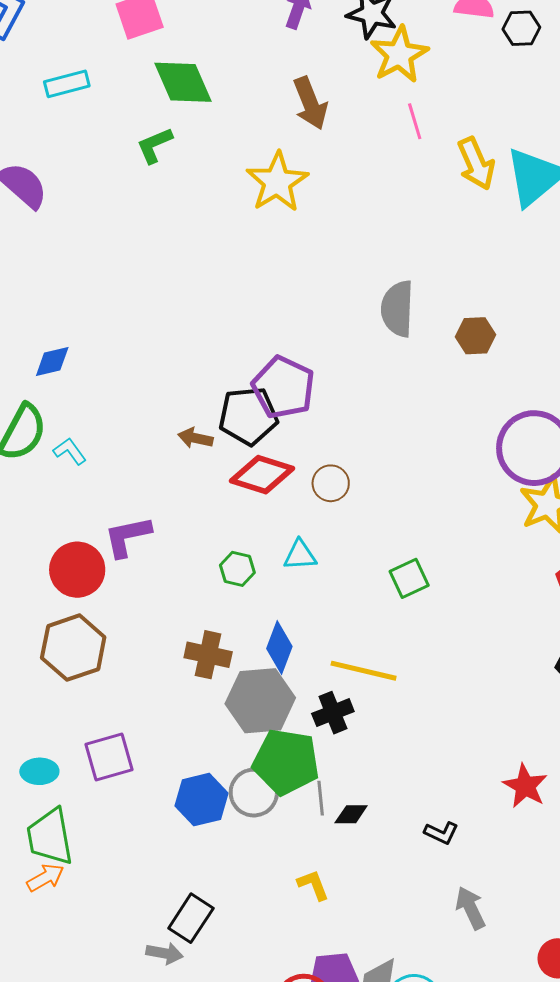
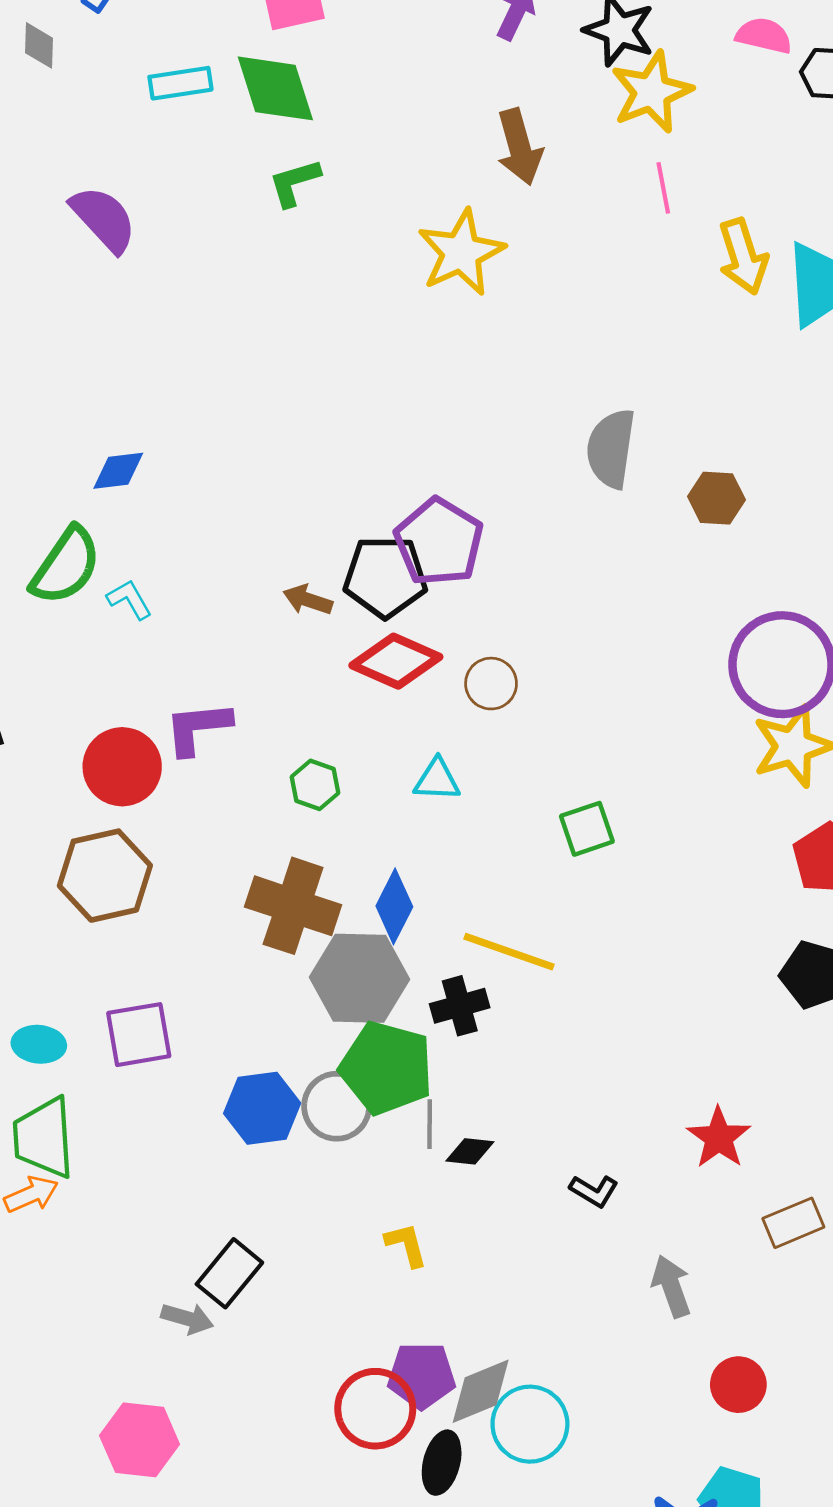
green diamond: (183, 82) -> (275, 88), moved
green hexagon: (237, 569) -> (315, 785), moved
brown cross: (208, 655) -> (293, 906), size x1.4
gray arrow: (471, 908) -> (671, 1286), moved

